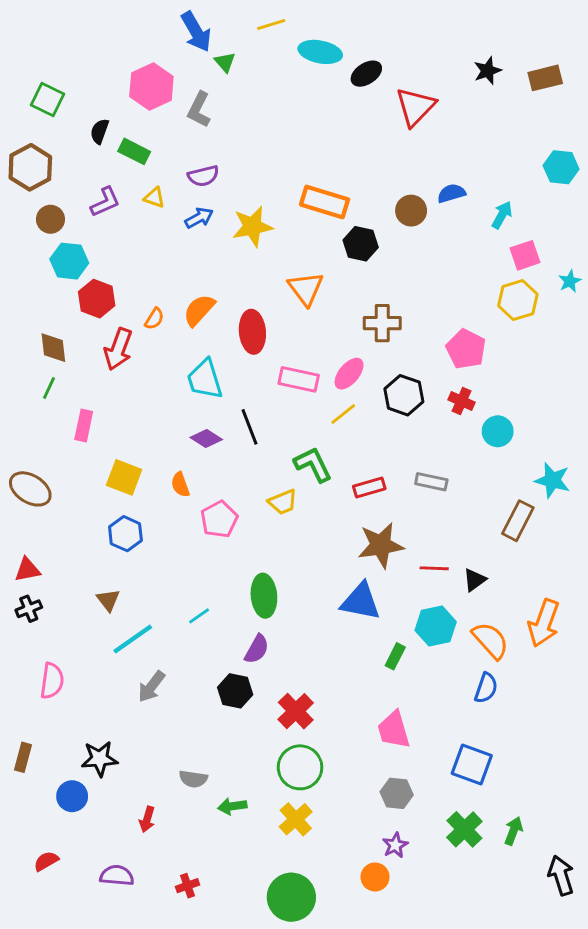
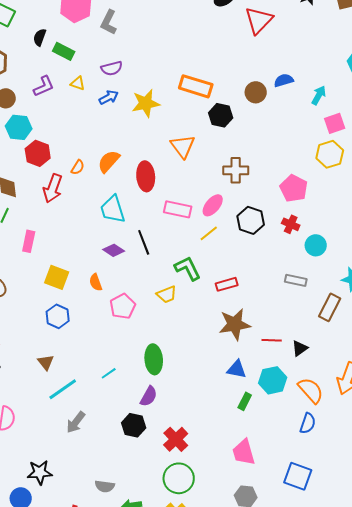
gray rectangle: (431, 482) -> (296, 280), moved
blue triangle: (361, 601) -> (237, 369), moved, size x0.7

